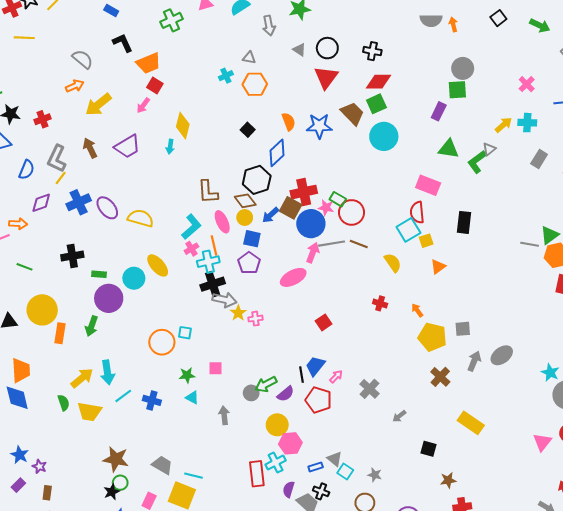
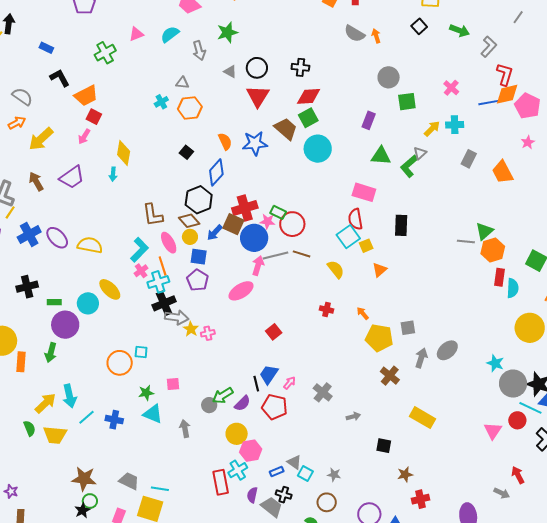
gray semicircle: (431, 20) -> (354, 34), turned 35
green square: (457, 90) -> (407, 102), moved
cyan triangle: (192, 398) -> (153, 414), size x1.5
gray arrow: (399, 416) -> (353, 416), turned -152

